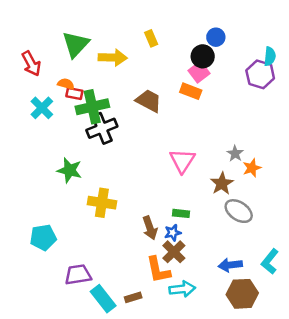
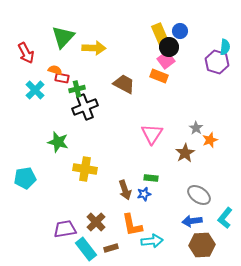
yellow rectangle: (151, 38) -> (160, 34), moved, size x1.5
green cross: (92, 107) -> (77, 89), size x0.6
gray ellipse: (239, 211) -> (199, 195), moved
cyan pentagon: (43, 237) -> (25, 178), moved
brown cross: (174, 252) -> (96, 222), moved

